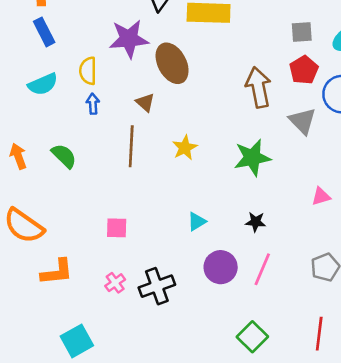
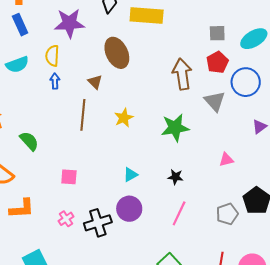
purple star: (129, 39) -> (69, 23), moved
green semicircle: (64, 156) -> (29, 141), moved
purple circle: (221, 267) -> (129, 209), moved

